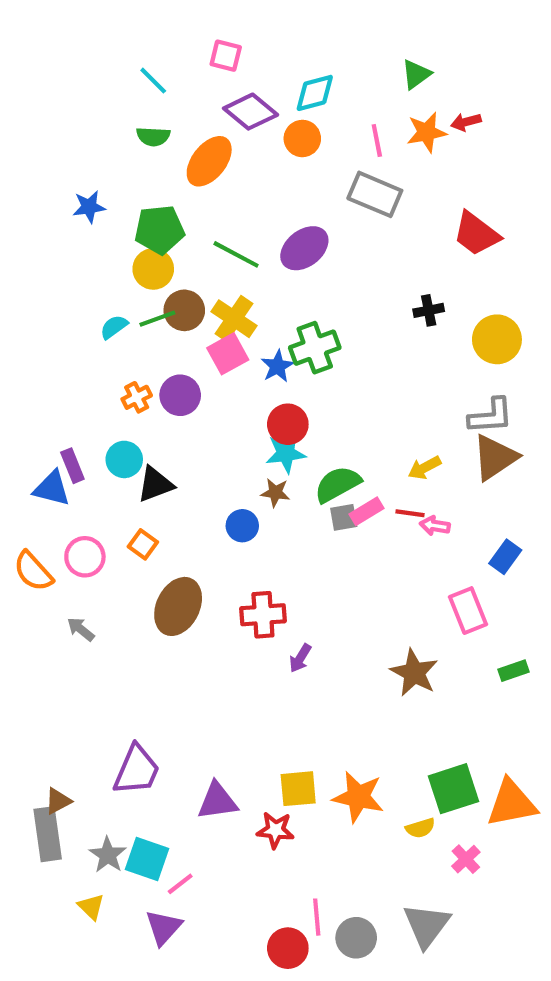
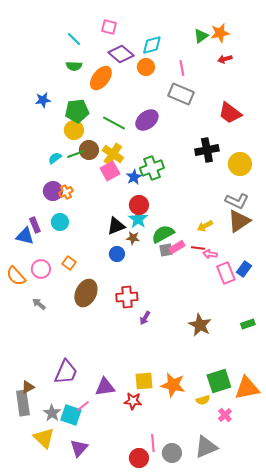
orange star: (427, 132) -> (220, 33), moved
black cross: (429, 310) -> (207, 150), size x1.6
purple circle: (180, 395) -> (53, 191), moved
gray L-shape: (491, 416) -> (237, 201), turned 30
cyan star: (286, 453) -> (138, 219), turned -30
black triangle: (155, 484) -> (116, 226), moved
pink rectangle: (468, 611) -> (226, 273), moved
pink line: (180, 884) -> (83, 406), moved
yellow triangle: (91, 907) -> (44, 438), size x1.6
gray triangle: (427, 925) -> (206, 447), turned 30

